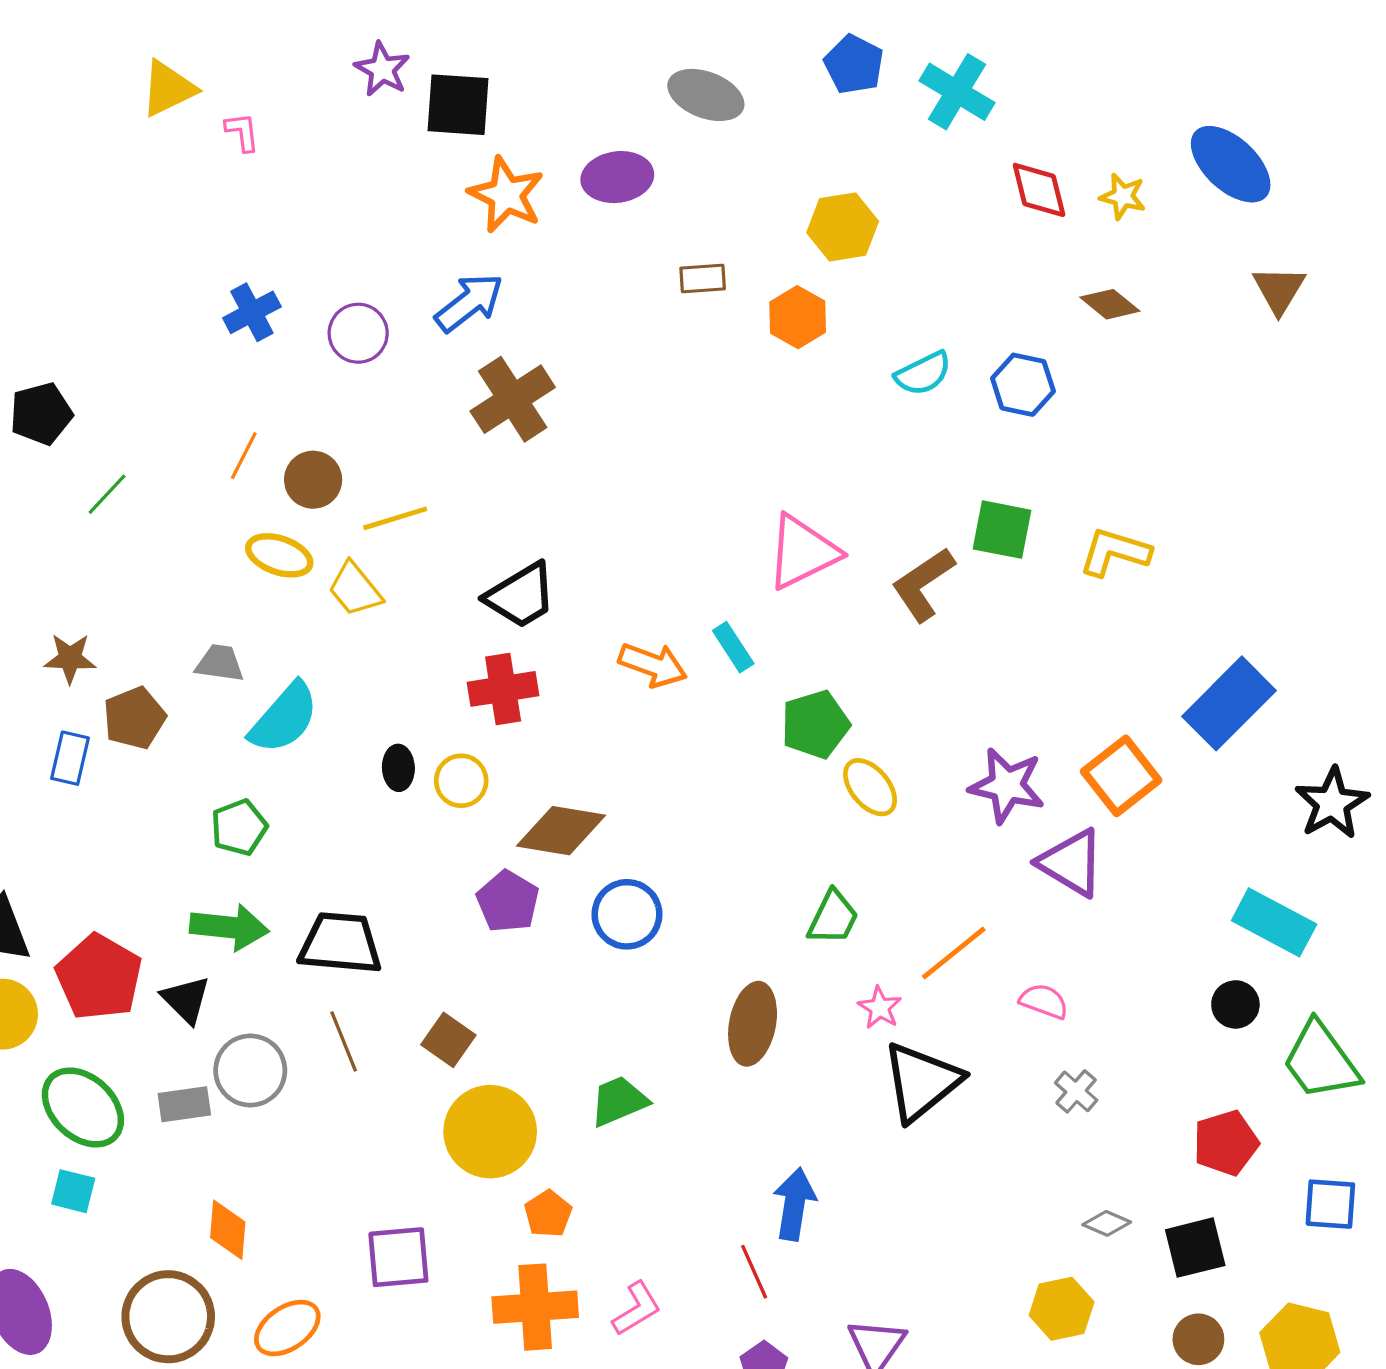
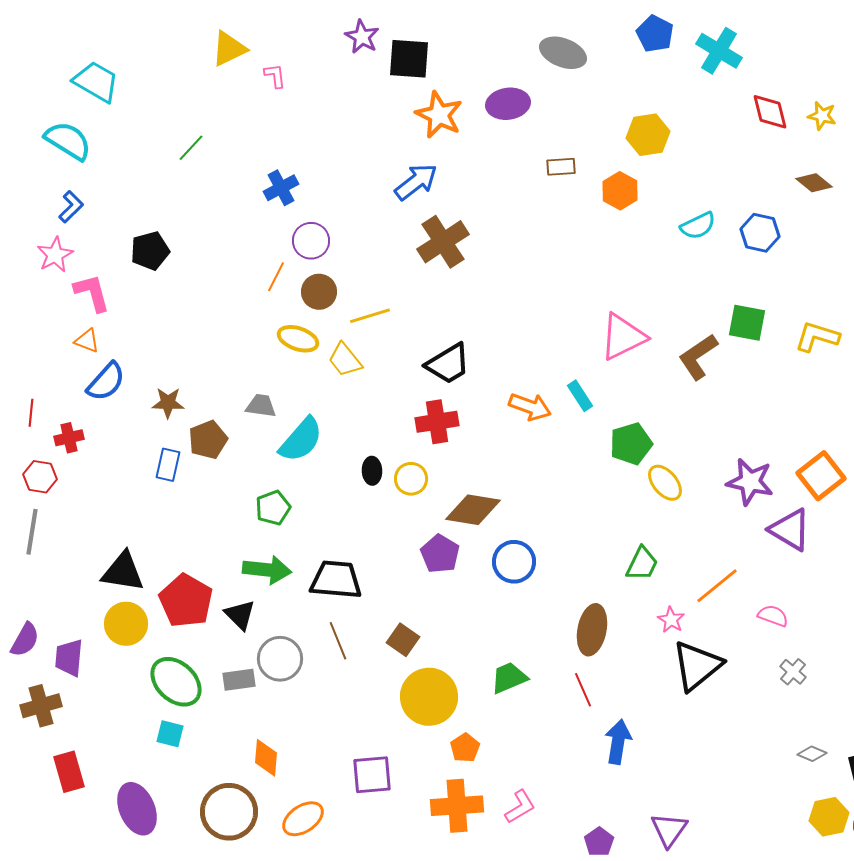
purple circle: (358, 333) -> (311, 241), moved
green line: (107, 494) -> (191, 148), moved
red line: (754, 1272) -> (583, 690), moved
yellow hexagon: (1062, 1309) -> (829, 817), moved

